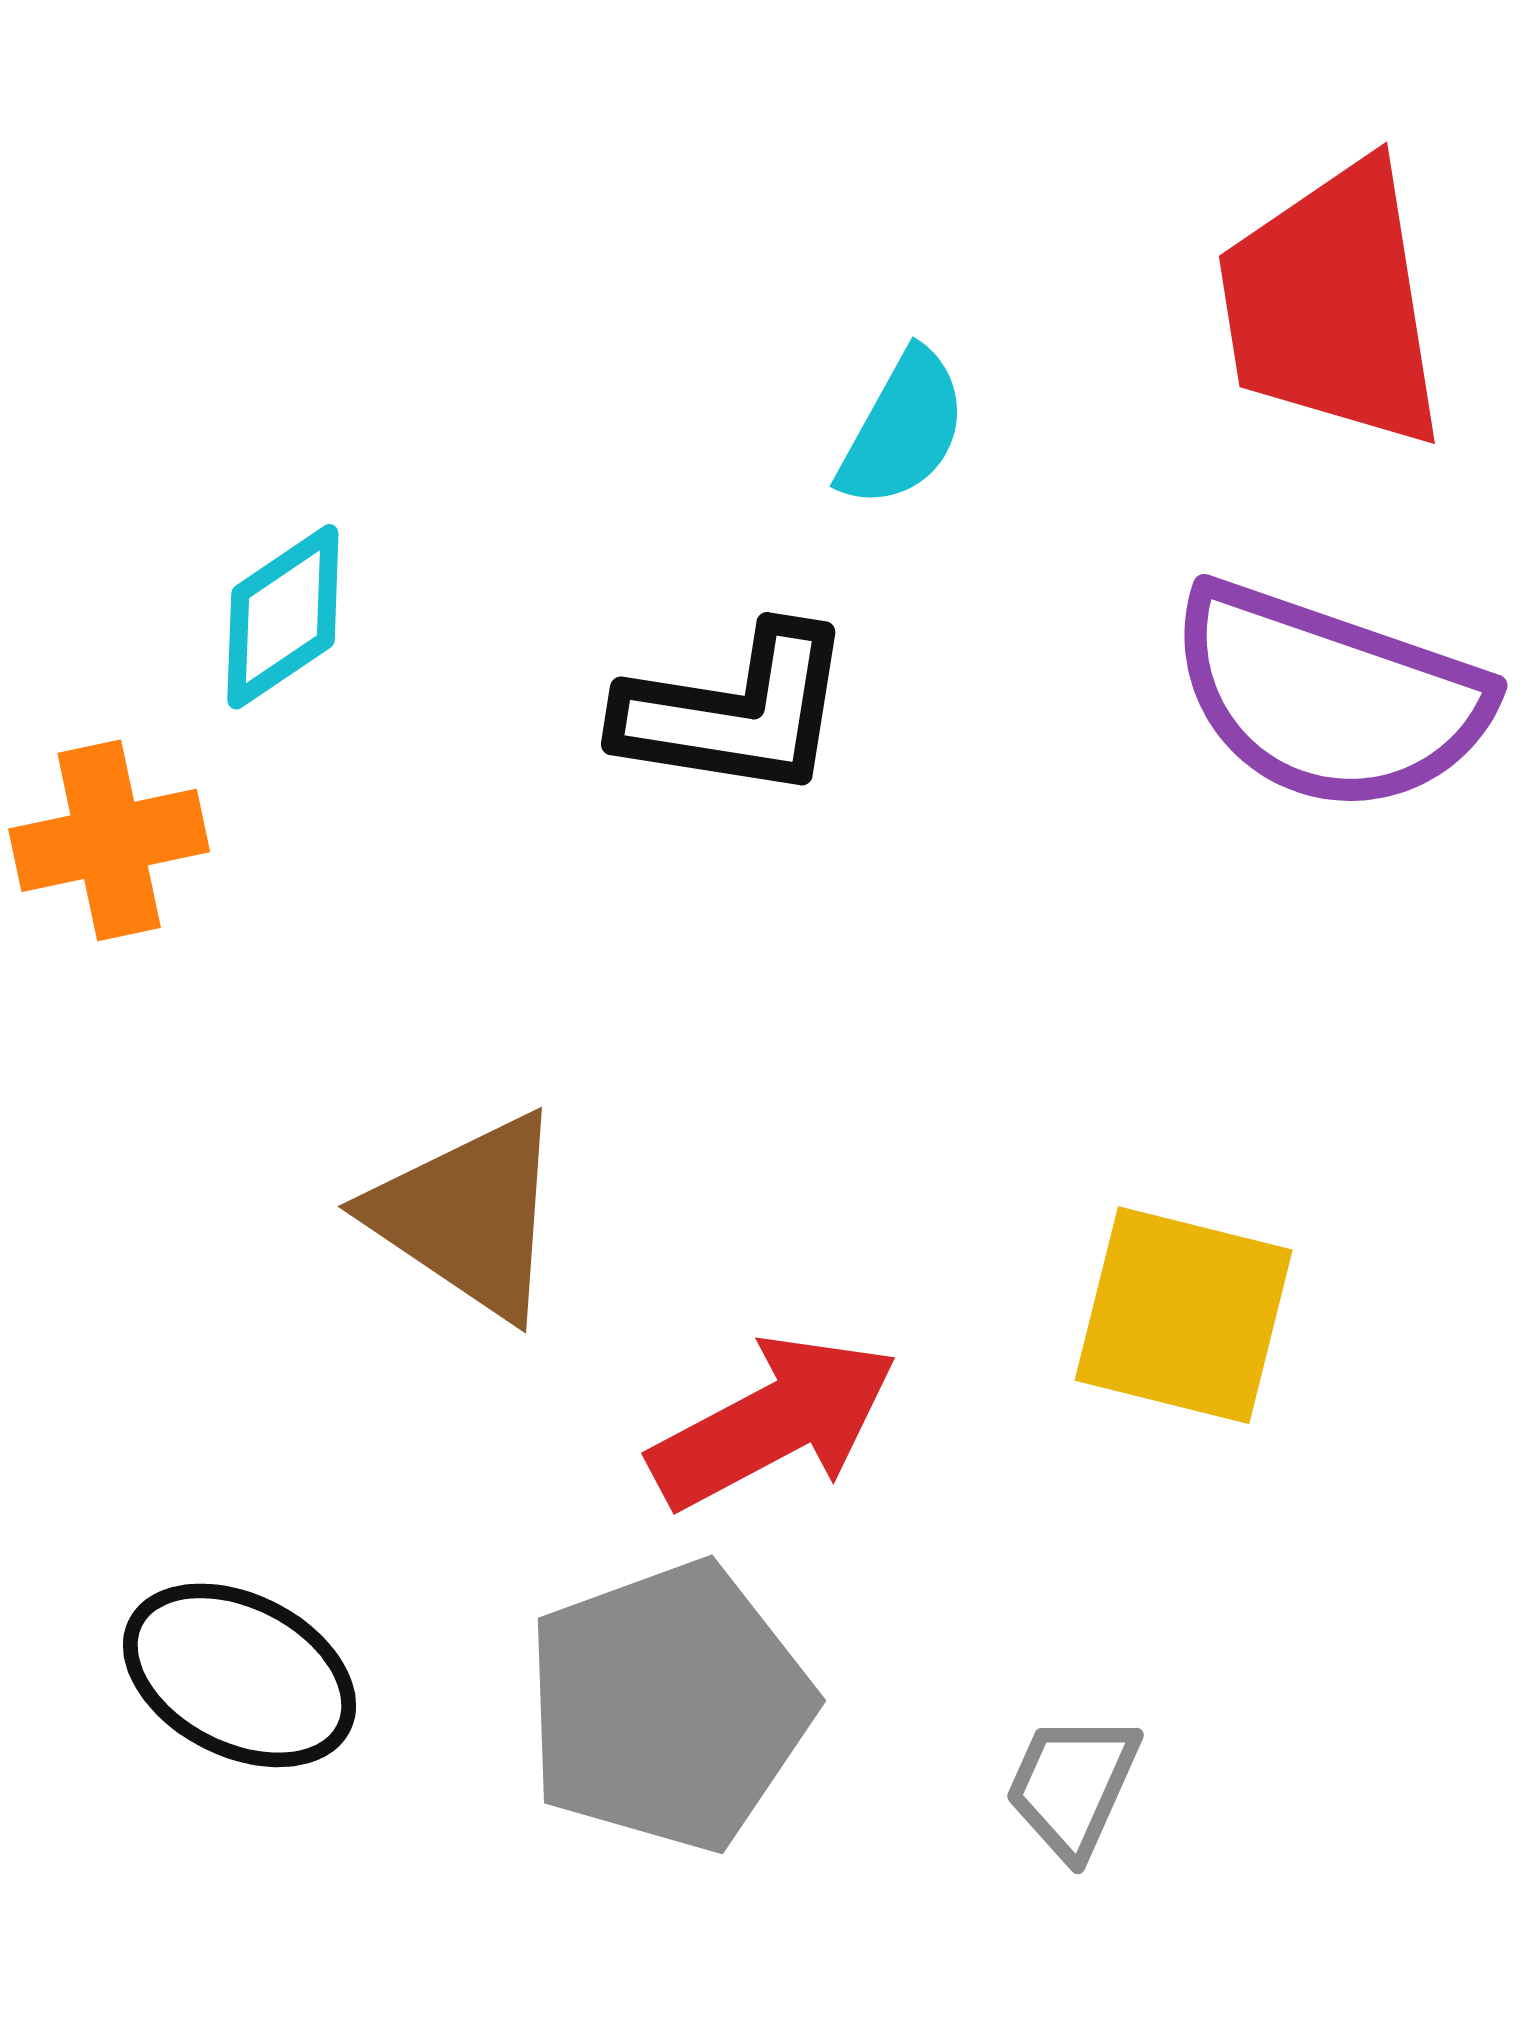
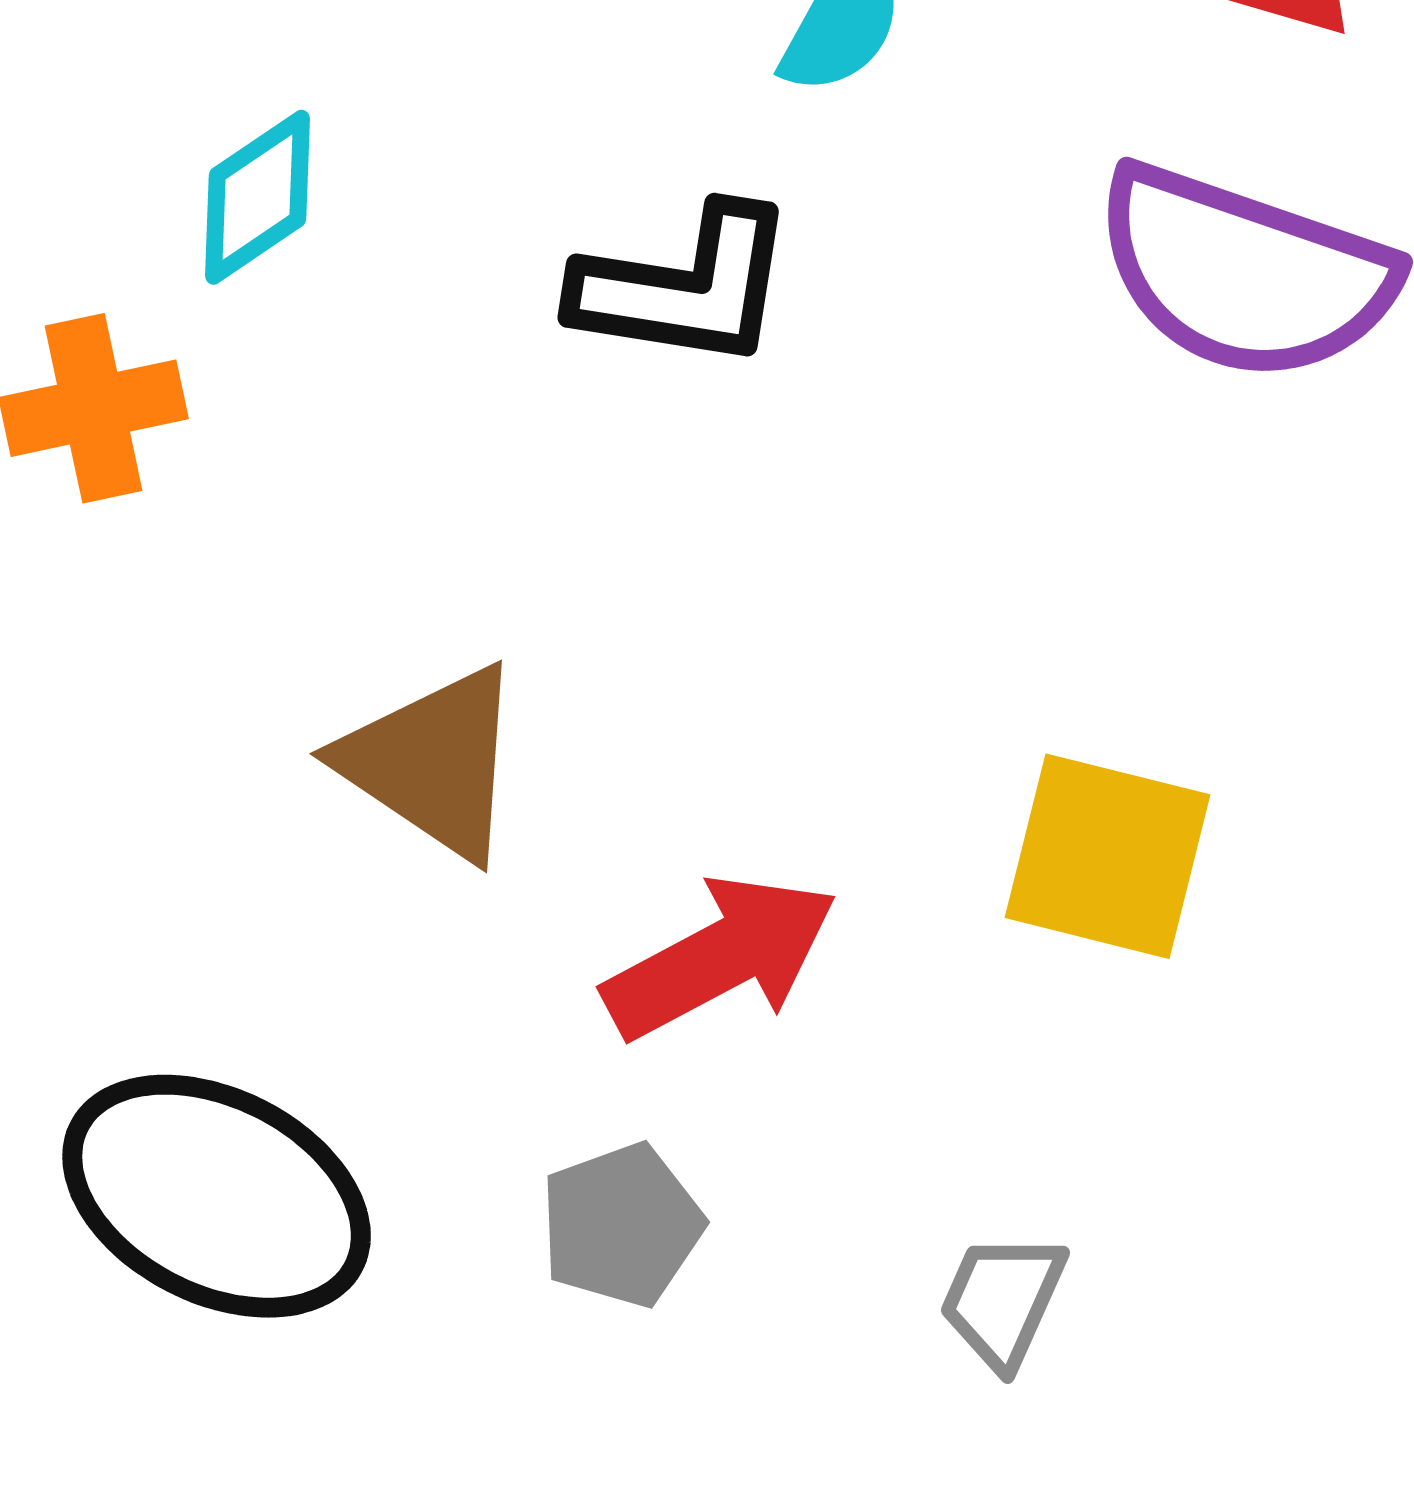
black ellipse: (239, 1675) -> (217, 1196), size x1.4
gray pentagon: (669, 1706) -> (622, 1225), size x0.6

